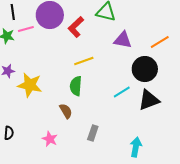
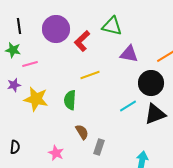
pink line: (26, 29) -> (30, 64), moved
green semicircle: (76, 86) -> (70, 100), moved
brown semicircle: (66, 111) -> (82, 132), moved

